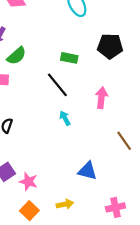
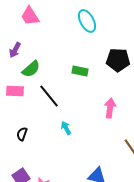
black line: (57, 85) -> (49, 96), moved
cyan arrow: (65, 118) -> (66, 128), moved

